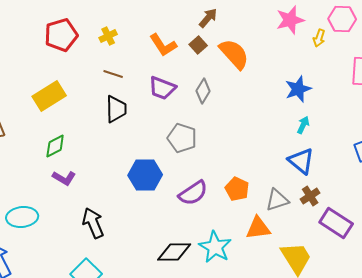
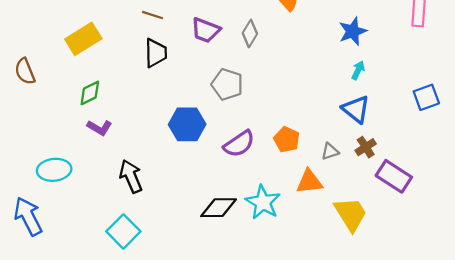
gray triangle: (277, 200) -> (330, 151), size x0.7

